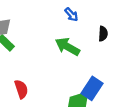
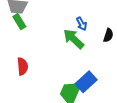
blue arrow: (71, 15) -> (82, 24), moved

